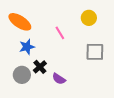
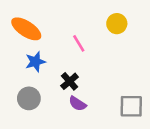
gray square: (95, 52) -> (131, 106), moved
black cross: (40, 67) -> (70, 81), moved

